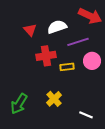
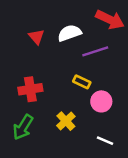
red cross: (46, 56) -> (30, 89), moved
pink circle: (92, 61) -> (101, 101), moved
yellow rectangle: (67, 67) -> (82, 82), turned 32

